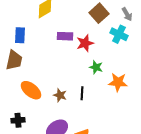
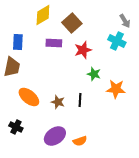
brown square: (99, 13) -> (72, 23), moved
purple rectangle: (65, 36) -> (54, 43), moved
black cross: (18, 120) -> (16, 127), turned 32

